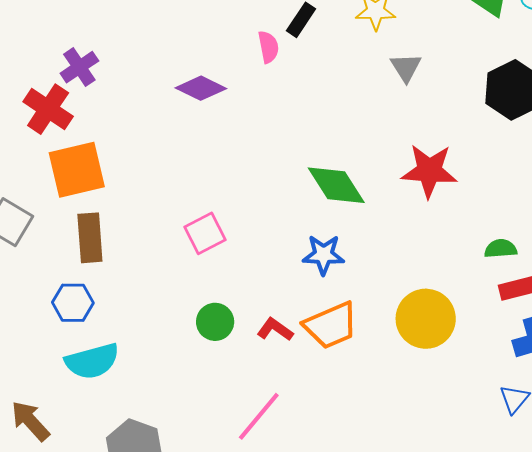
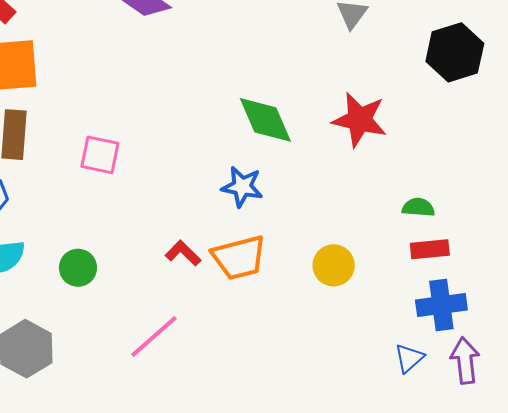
pink square: (205, 233) -> (100, 155), moved, turned 30
yellow circle: (426, 319) -> (334, 265), size x0.7
green circle: (215, 322) -> (78, 268), moved

